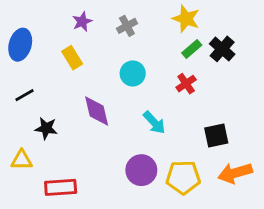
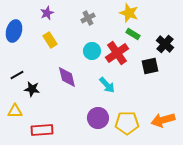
purple star: (82, 22) -> (47, 13), moved
green rectangle: (192, 49) -> (133, 34), turned 72
black cross: (222, 49) -> (165, 44), moved
red cross: (186, 84) -> (117, 53), moved, size x1.6
black line: (25, 95) -> (17, 75), moved
black square: (216, 136) -> (150, 66), moved

